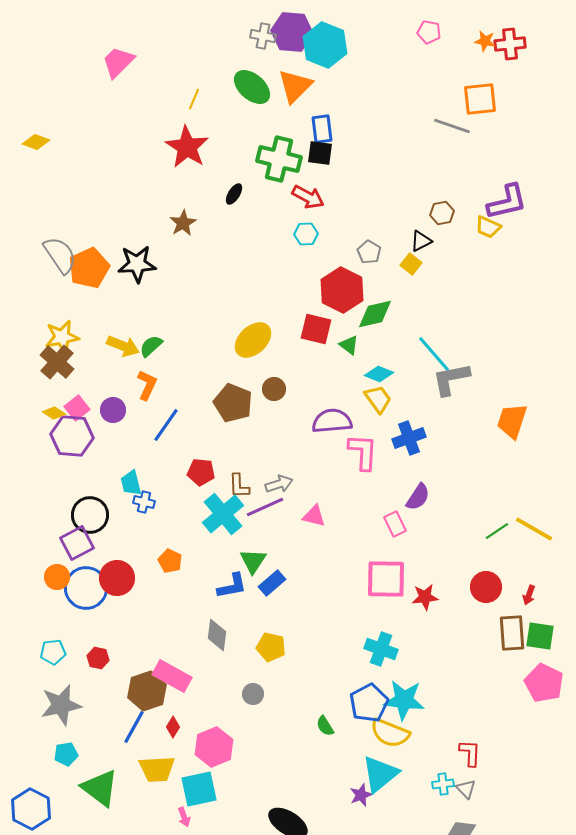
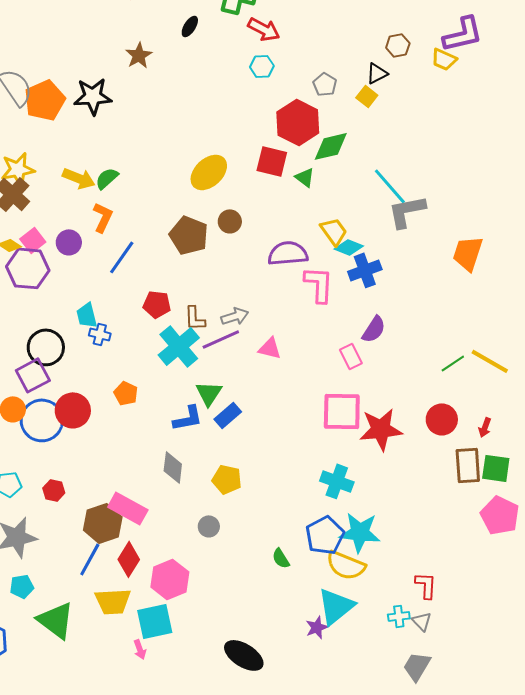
cyan diamond: (379, 374) -> (349, 247), moved
red star: (425, 597) -> (381, 429), size x1.6
red diamond: (173, 727) -> (129, 559), size x1.6

